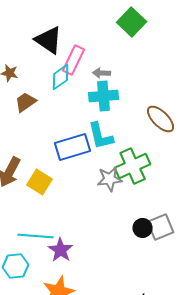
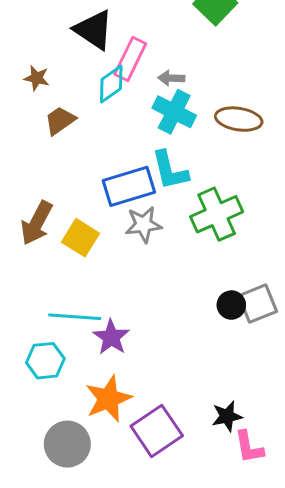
cyan cross: (104, 96) -> (174, 112), turned 32
brown ellipse: (161, 119) -> (239, 119), moved, turned -36
gray star: (110, 179) -> (143, 224), moved

